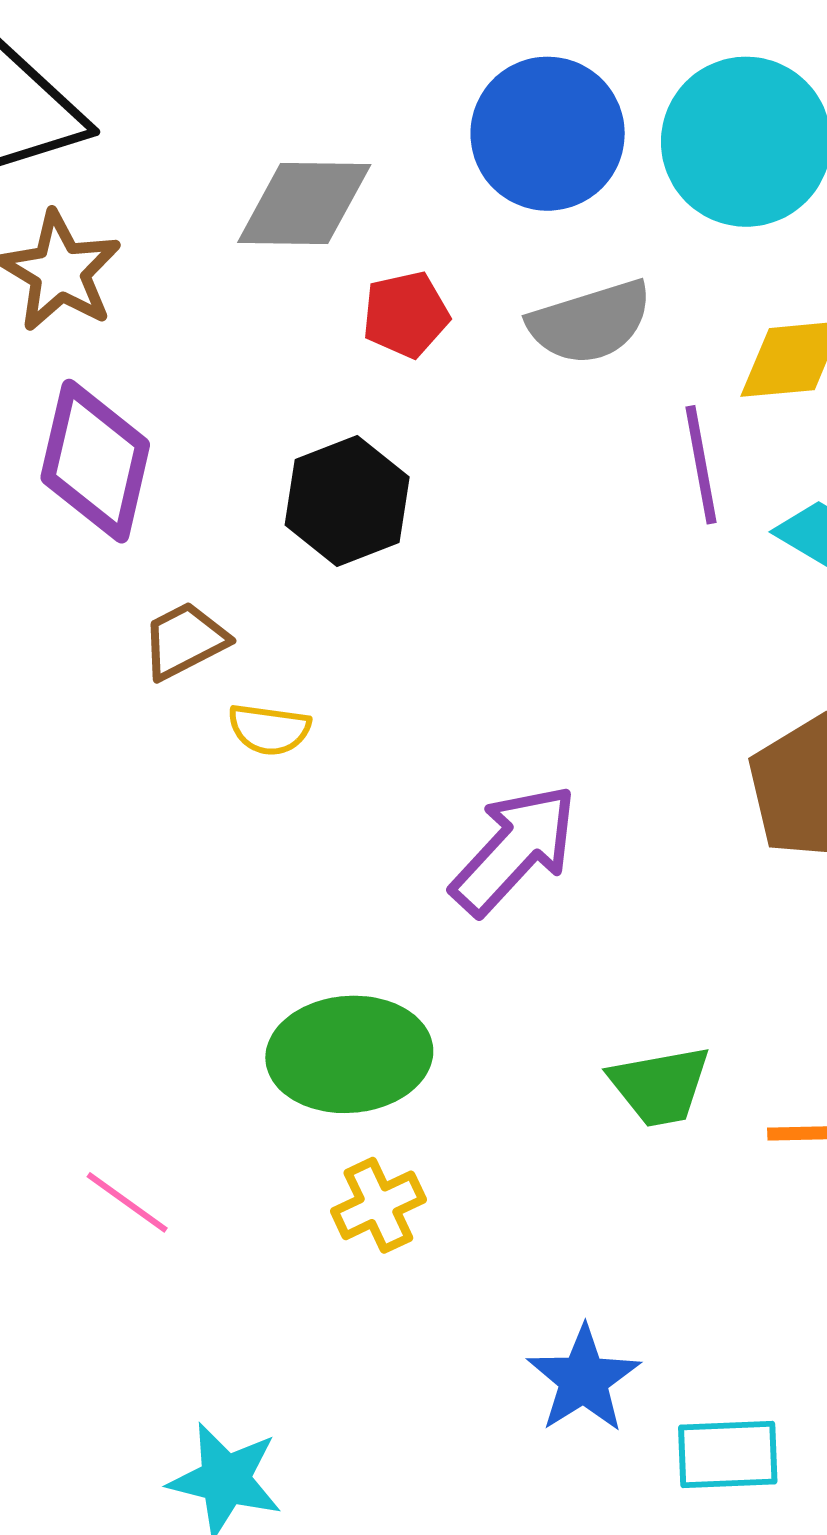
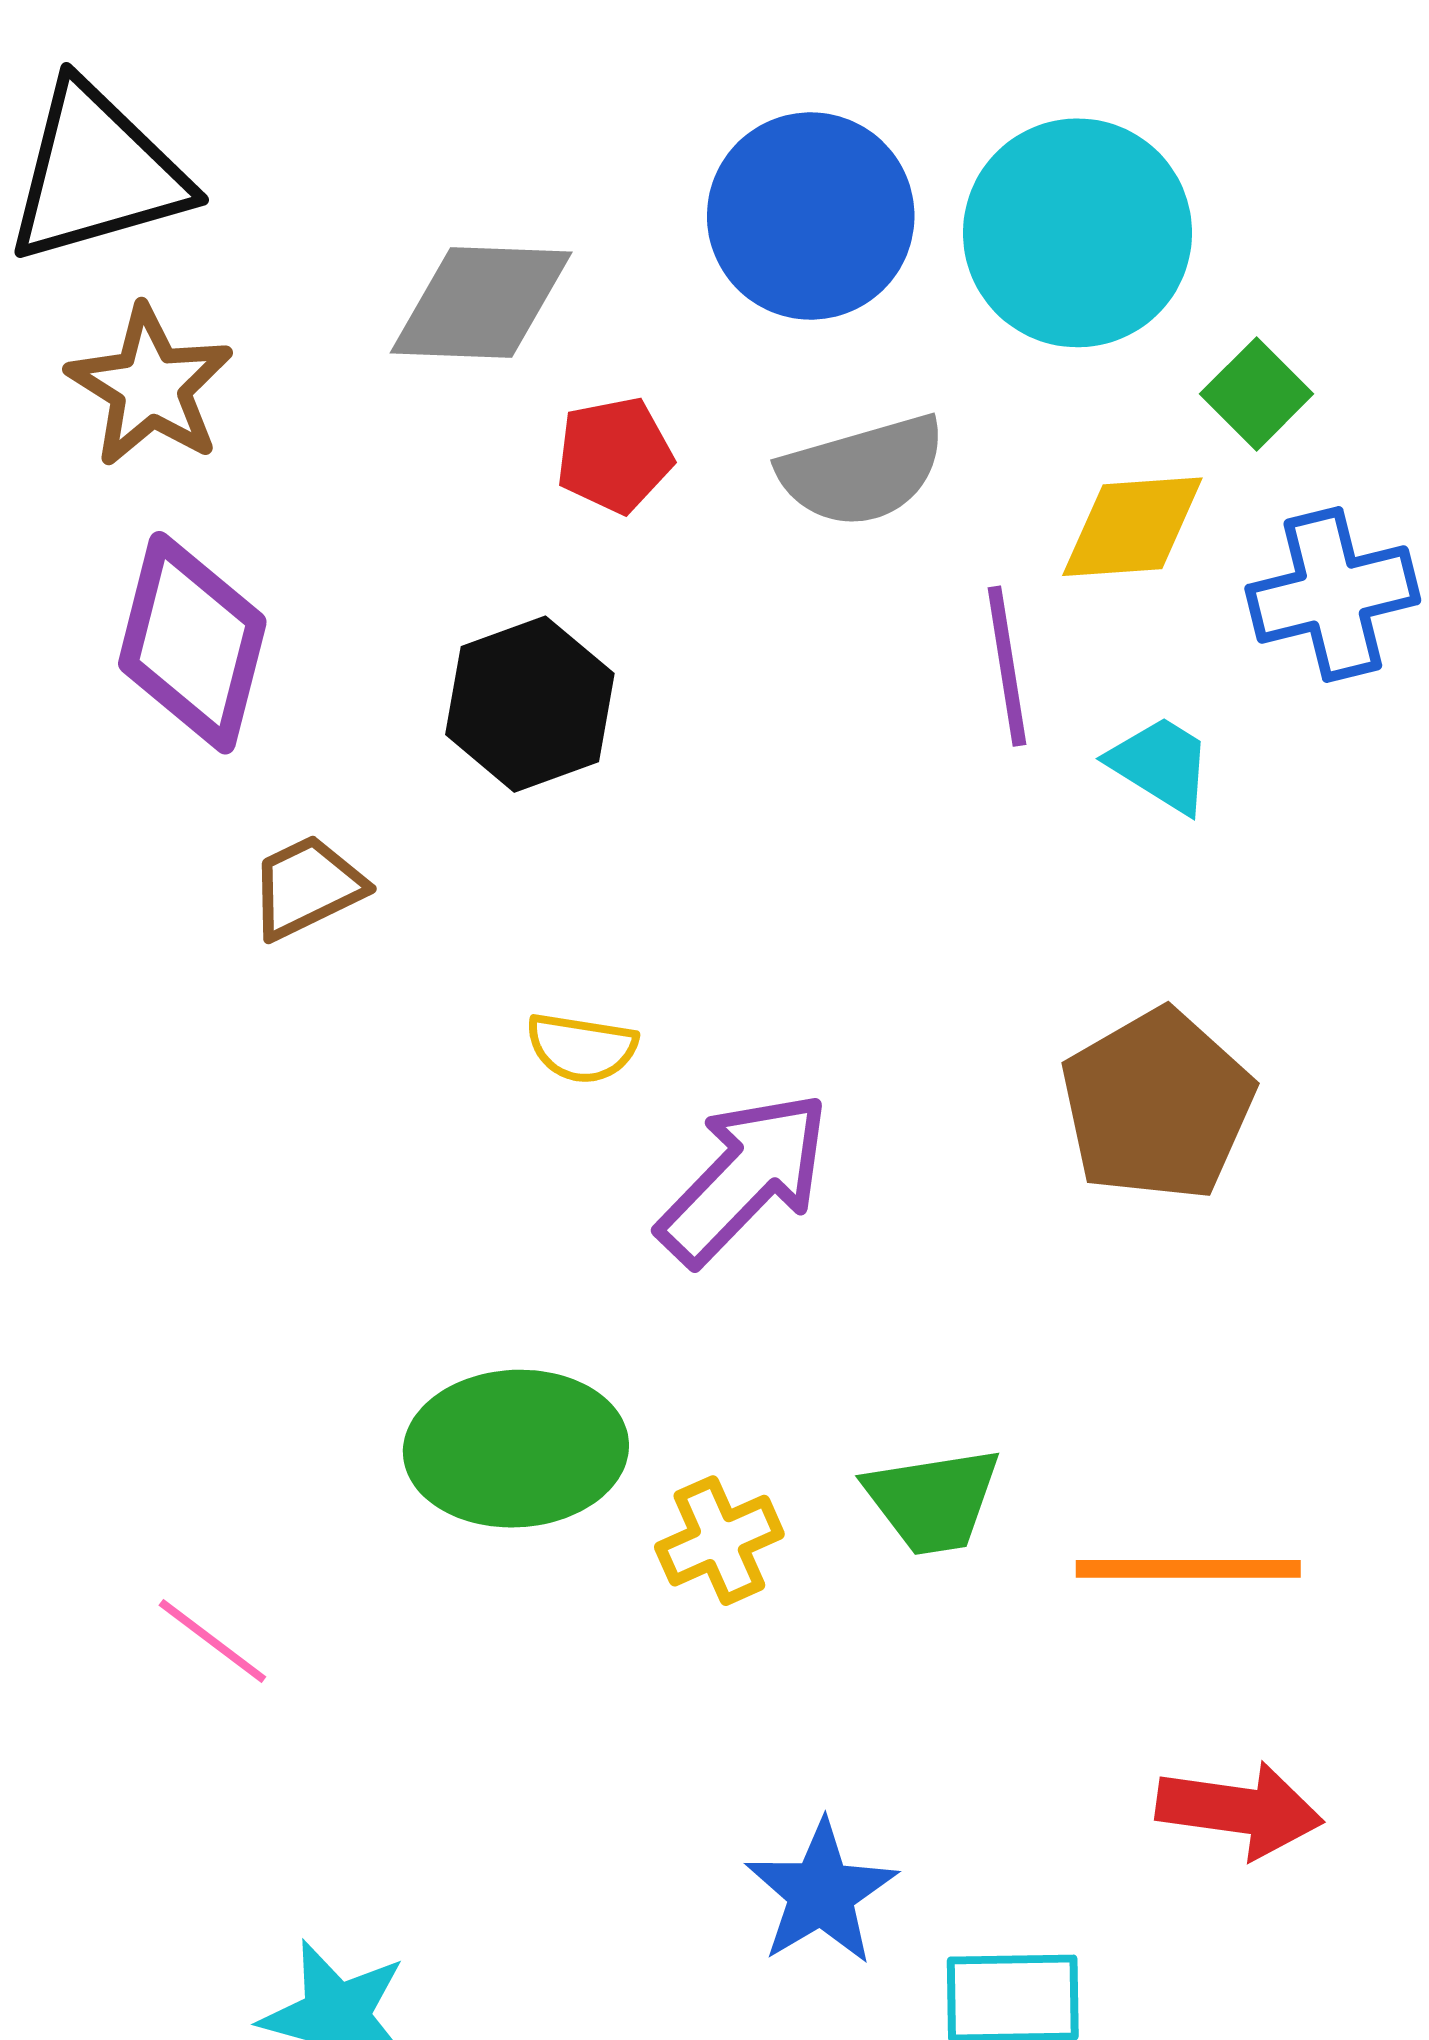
yellow semicircle: (269, 729) -> (582, 1048), moved
yellow cross: (378, 1205) -> (719, 1541), moved

